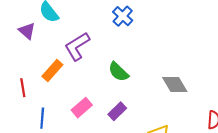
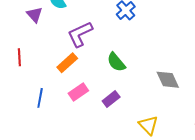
orange rectangle: (52, 70) -> (67, 63), moved
red line: (23, 88) -> (19, 57), moved

